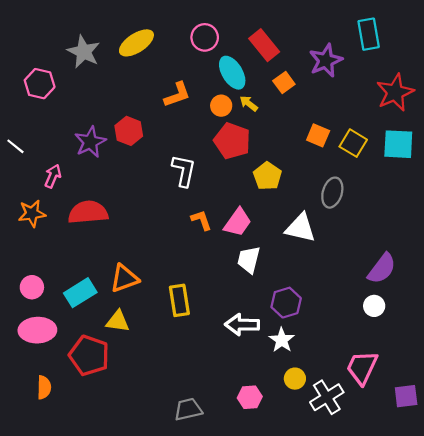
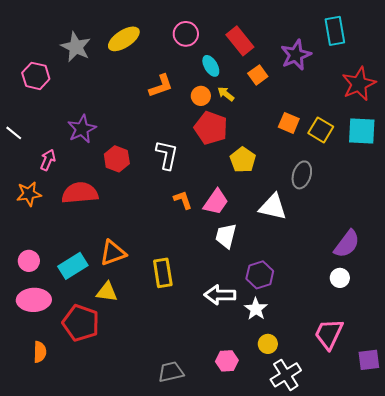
cyan ellipse: (232, 73) -> (211, 66), size x0.7
red hexagon: (129, 131) -> (117, 159), moved
white cross: (327, 397) -> (286, 375), moved

